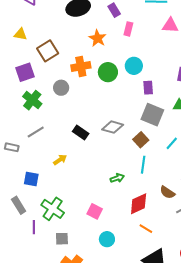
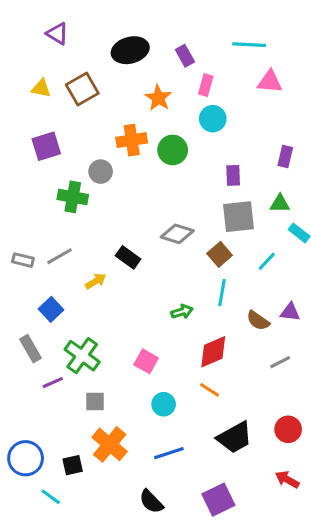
brown square: (48, 51) -> (82, 89), moved
cyan circle: (134, 66) -> (213, 119), moved
green cross: (32, 100) -> (73, 197), moved, turned -30
gray square: (152, 115) -> (238, 217), turned -30
gray line: (36, 132) -> (60, 256), moved
black rectangle: (81, 132) -> (128, 257), moved
blue square: (31, 179) -> (51, 309), turned 35
brown semicircle: (167, 192) -> (258, 321), moved
purple line: (34, 227) -> (53, 383), turned 64
orange line: (146, 229) -> (210, 390), moved

